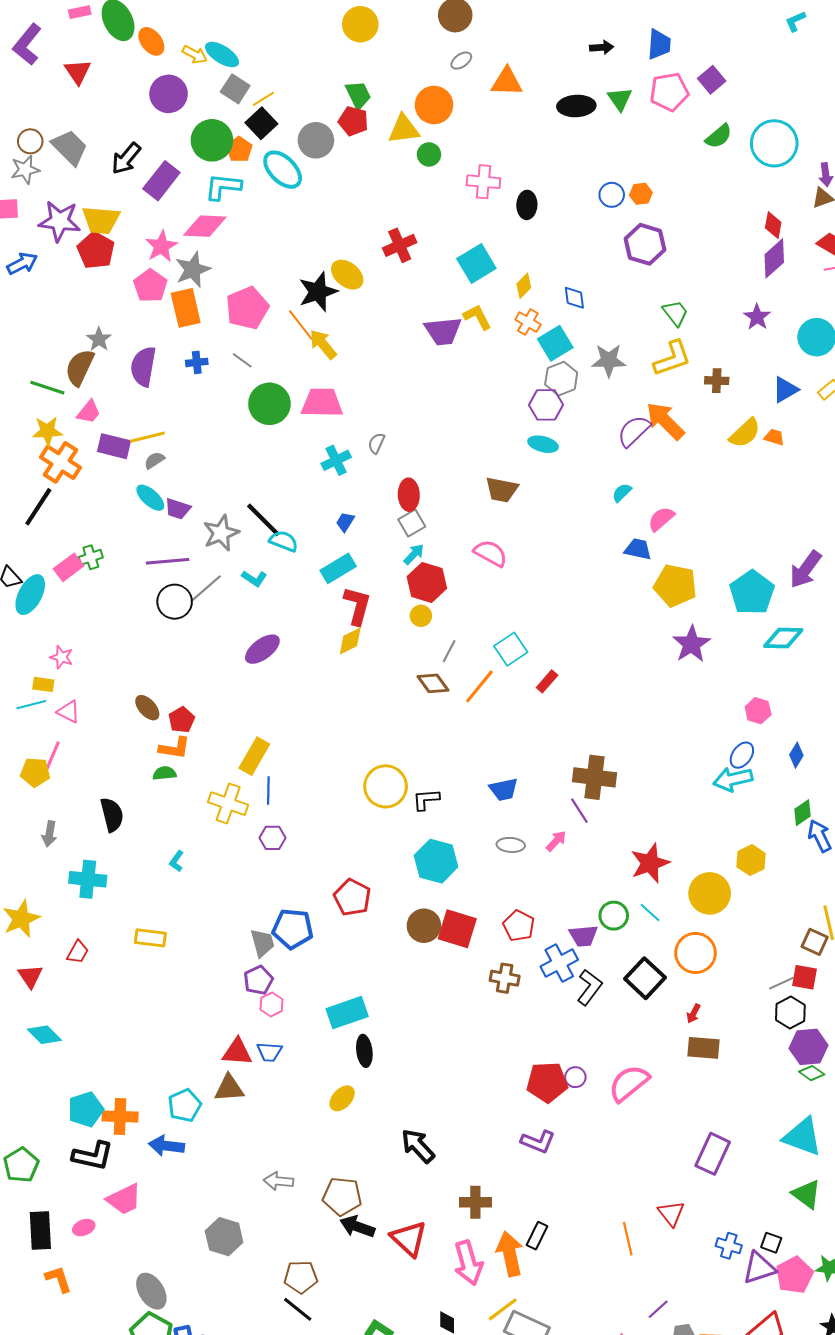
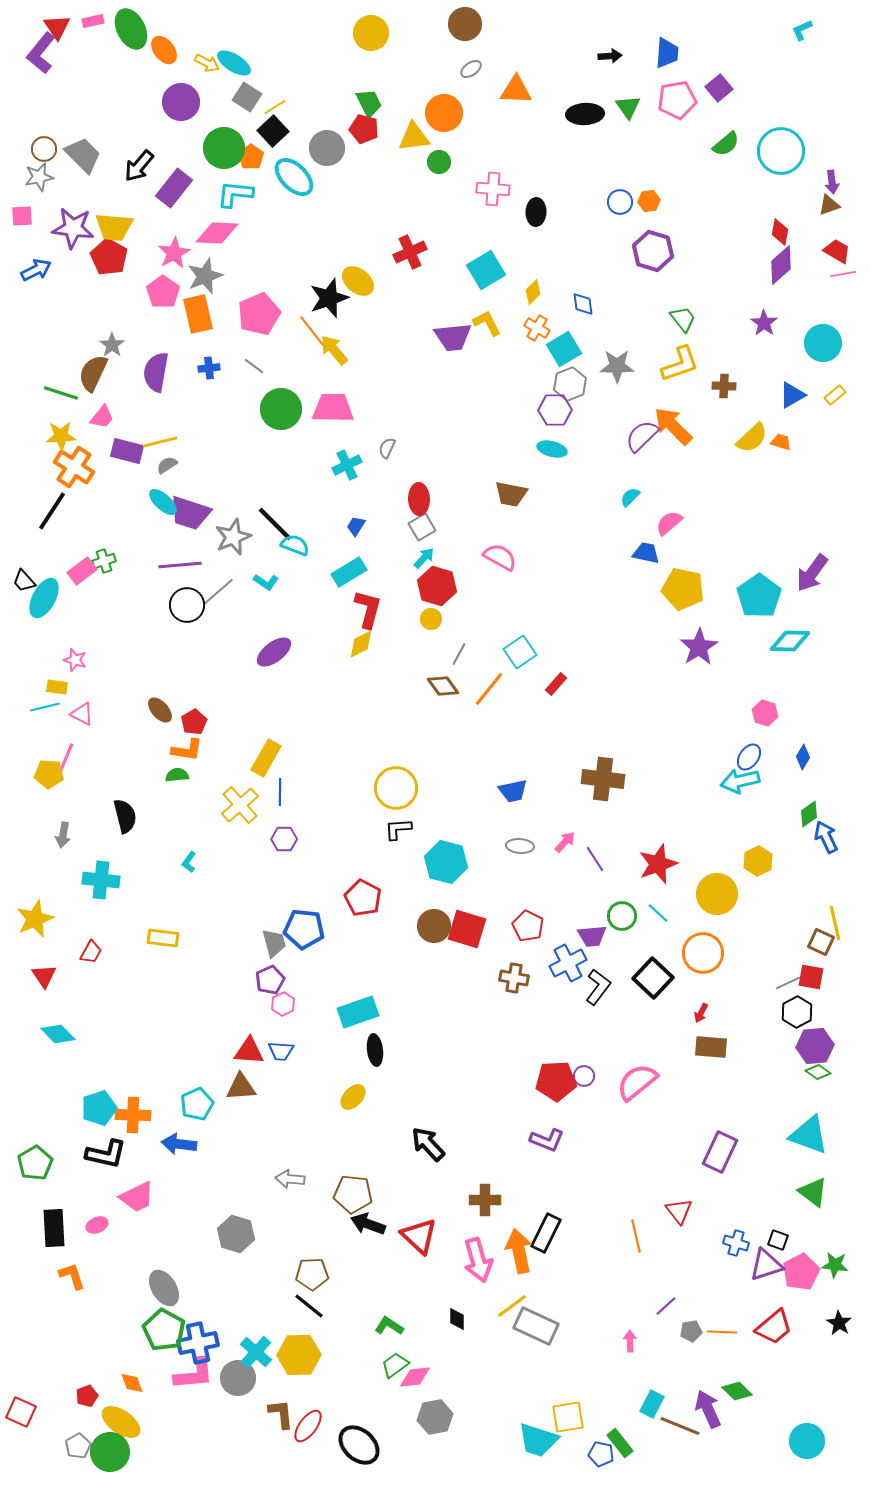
red triangle: (78, 72) -> (57, 27), moved
purple trapezoid: (178, 509) -> (190, 513), size x1.6
black L-shape: (426, 800) -> (398, 829), moved
yellow cross: (228, 804) -> (240, 805), turned 30
purple line: (579, 811) -> (595, 859), moved
black rectangle: (537, 1236) -> (546, 1233), size x1.4

